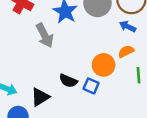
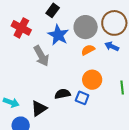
orange semicircle: (126, 51) -> (88, 50), moved
black semicircle: (68, 81) -> (63, 94), turned 147

